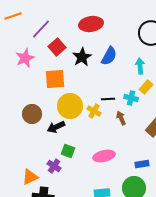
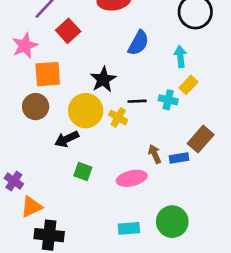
black star: (82, 57) -> (103, 79), moved
orange square: (55, 79) -> (48, 74), moved
brown circle: (32, 114) -> (36, 107), moved
brown arrow: (121, 118) -> (155, 154), moved
blue rectangle: (142, 164) -> (179, 158), moved
purple cross: (54, 166) -> (14, 181), moved

